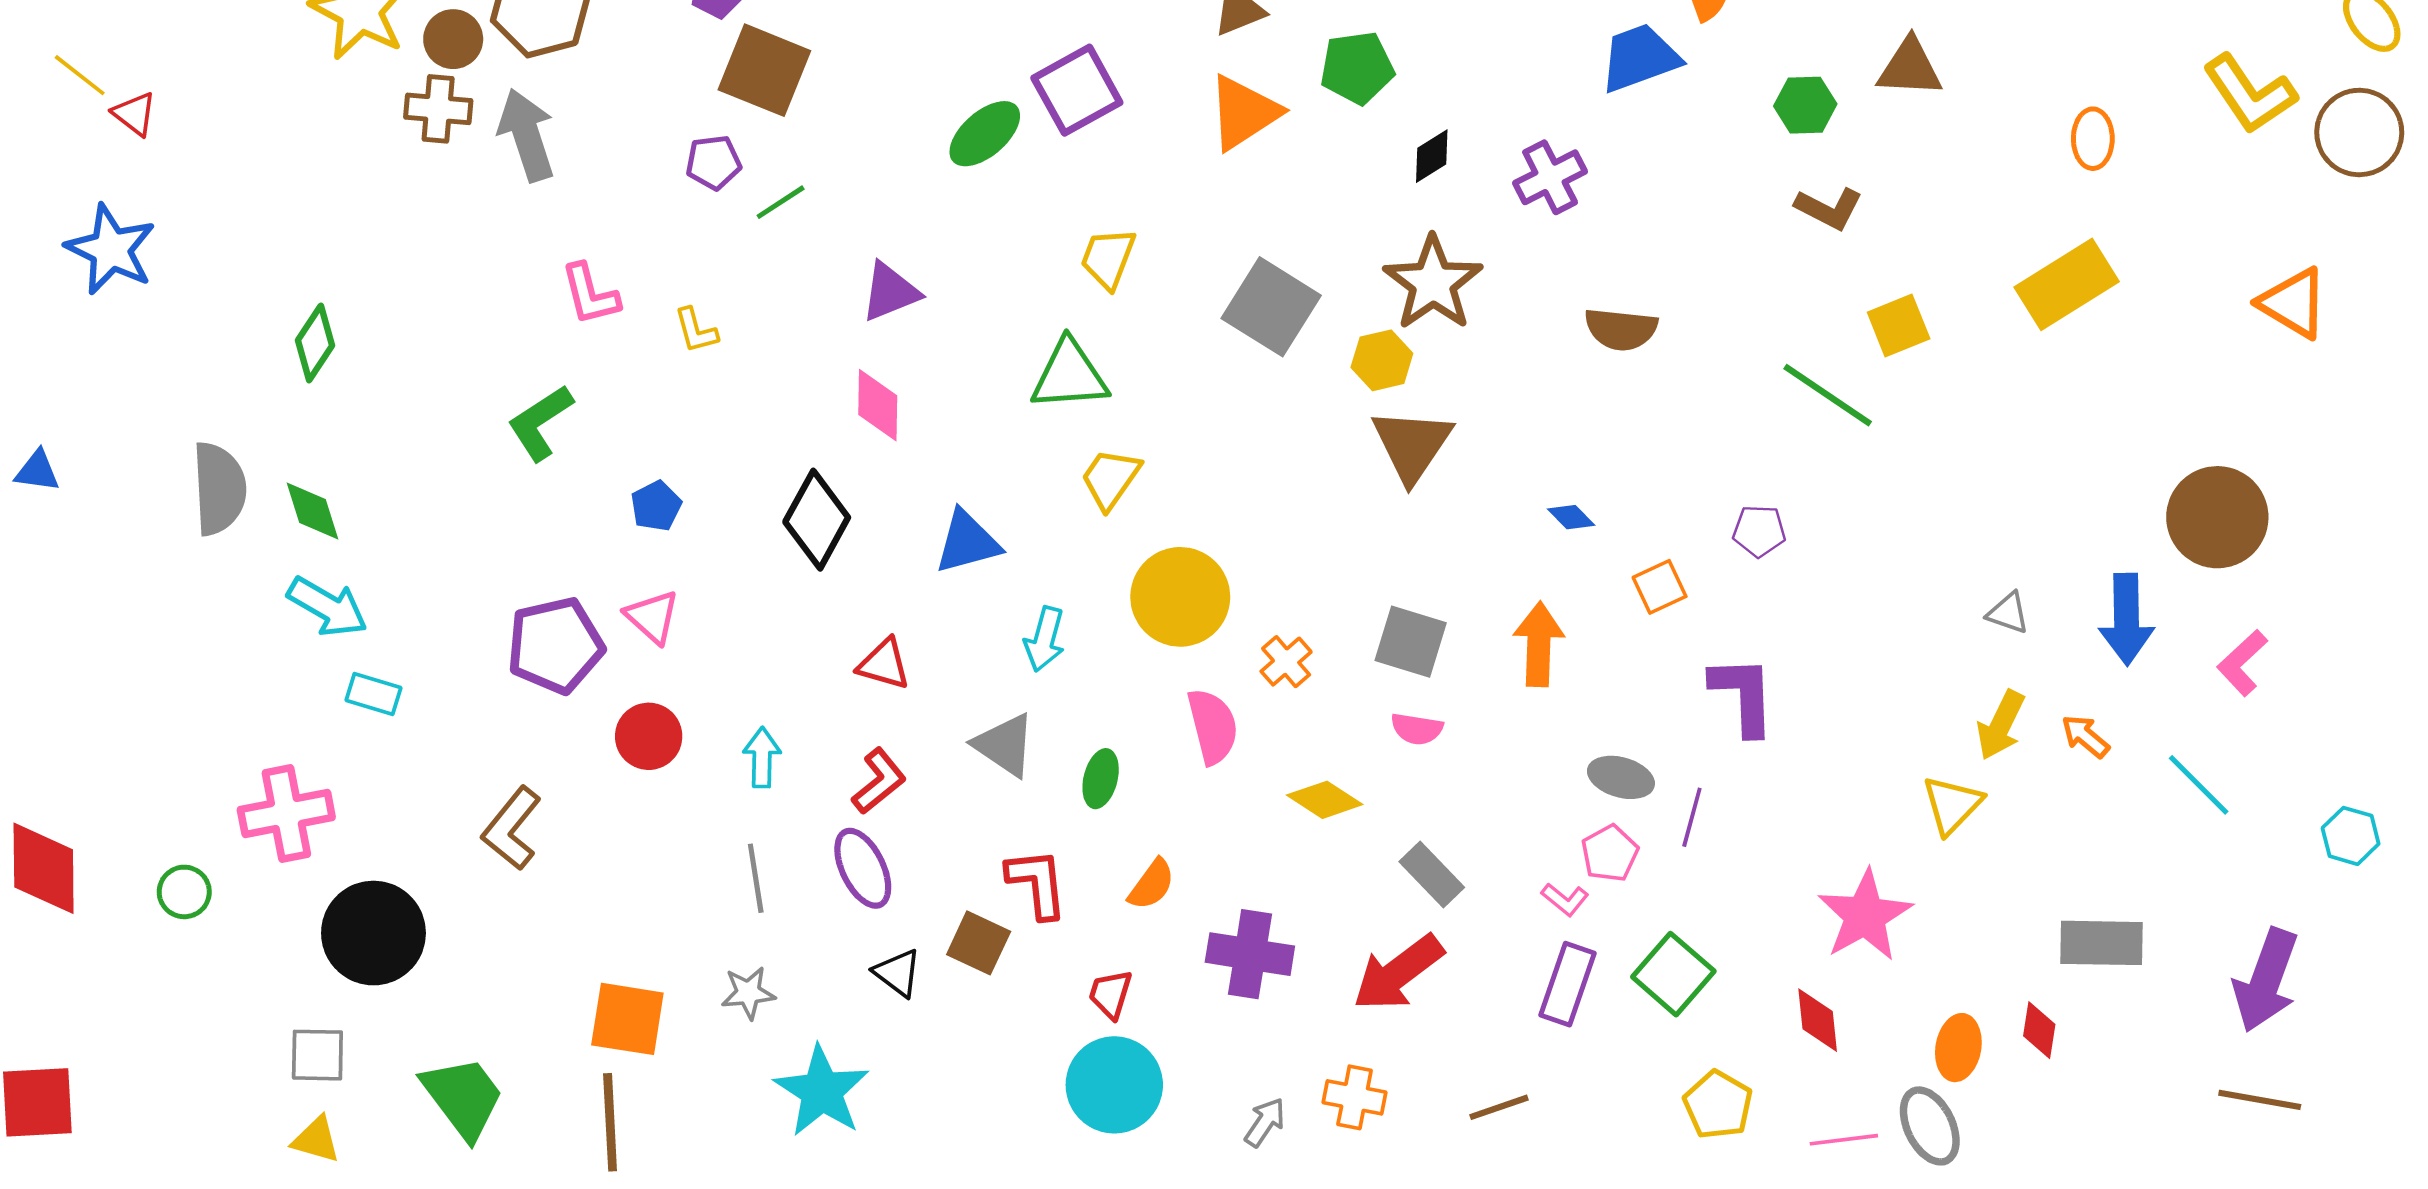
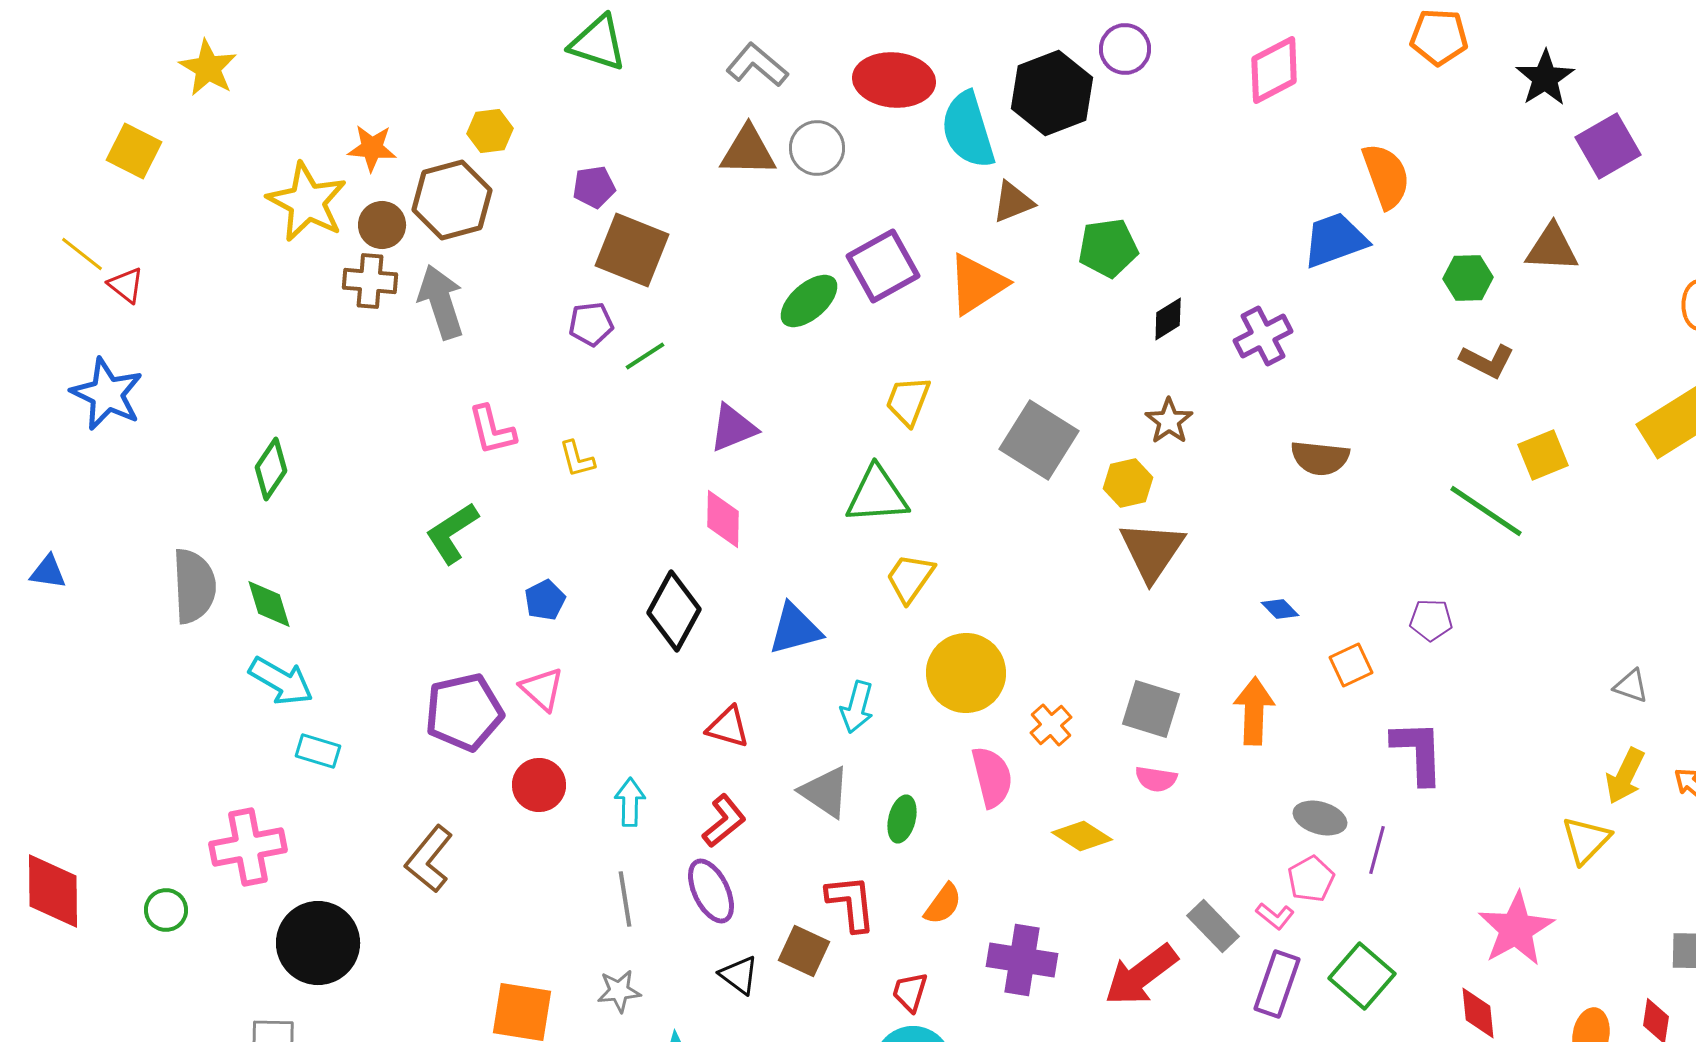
orange triangle: (1244, 113) -> (977, 284), moved
brown star: (1433, 283) -> (1169, 421), size x0.6
gray rectangle: (1432, 875) -> (1213, 926), moved

